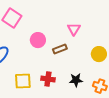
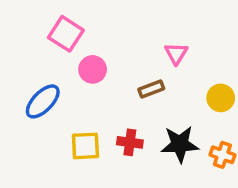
pink circle: (38, 40) -> (93, 69), moved
black star: (76, 80) -> (180, 144), size x1.5

